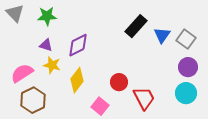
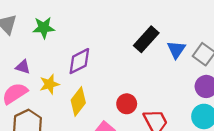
purple triangle: (46, 45) -> (23, 67), moved
yellow star: (52, 65) -> (49, 84), turned -30

